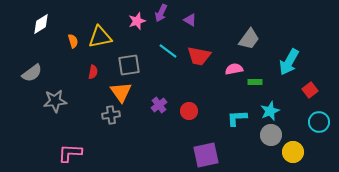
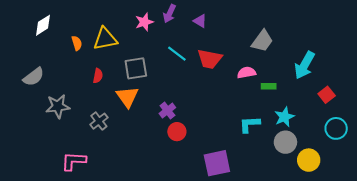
red circle: (189, 111) -> (177, 132), moved
gray cross: (111, 115) -> (99, 121), moved, turned -30

